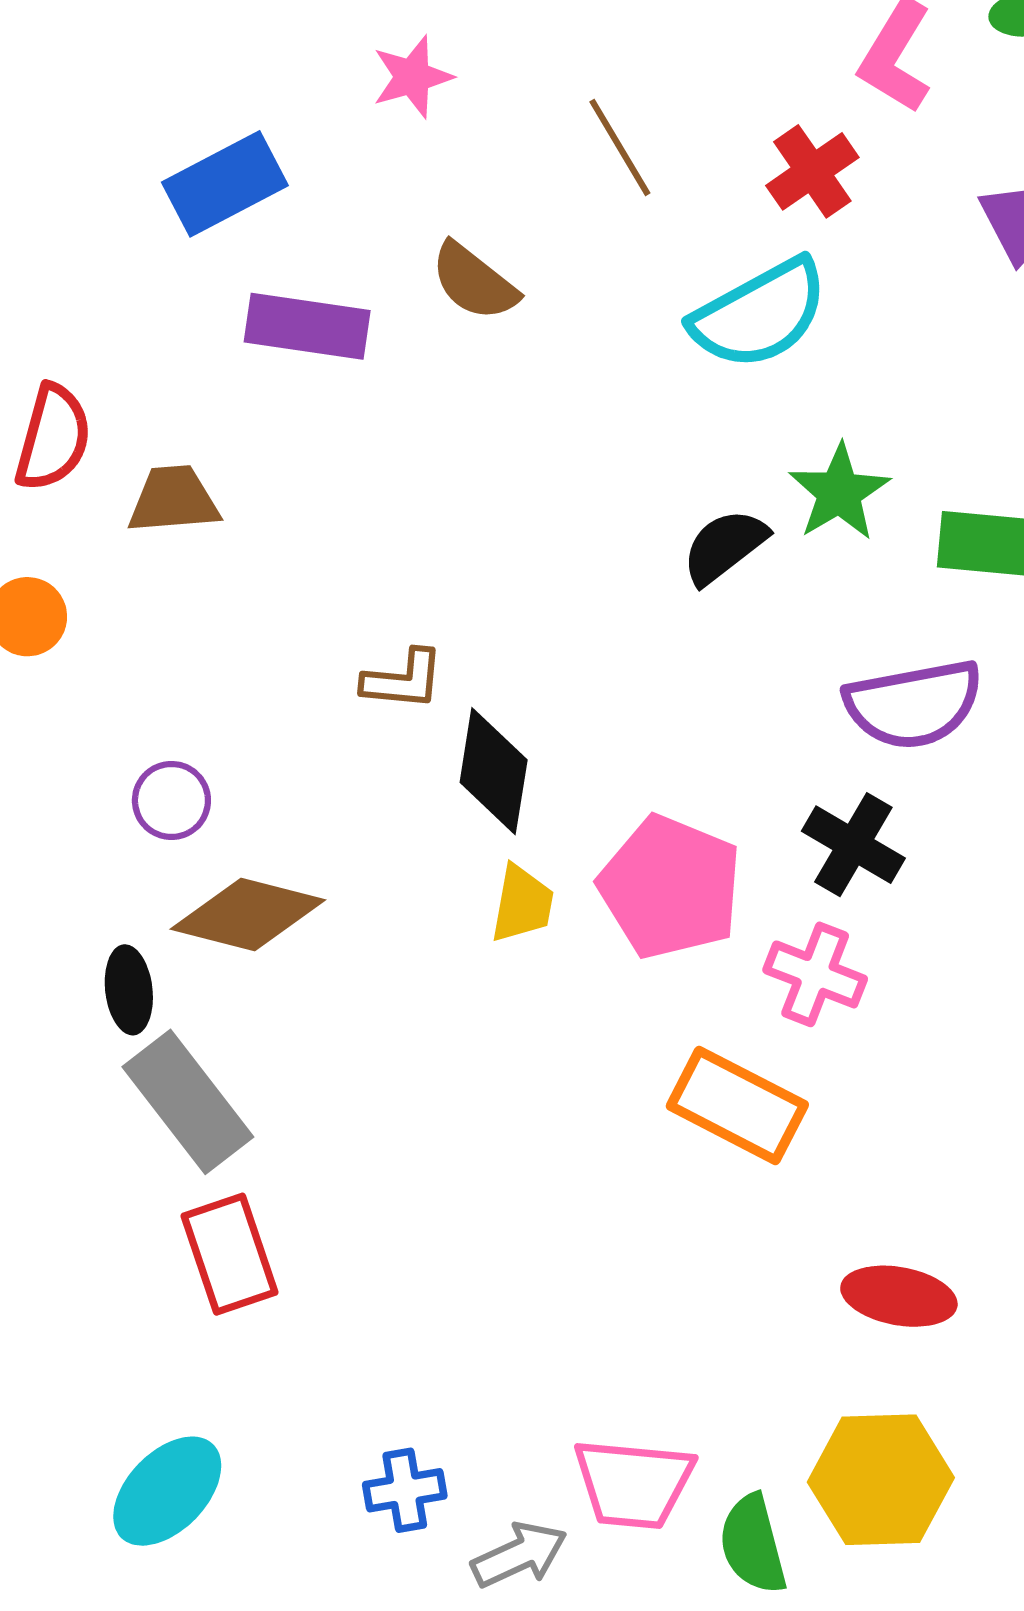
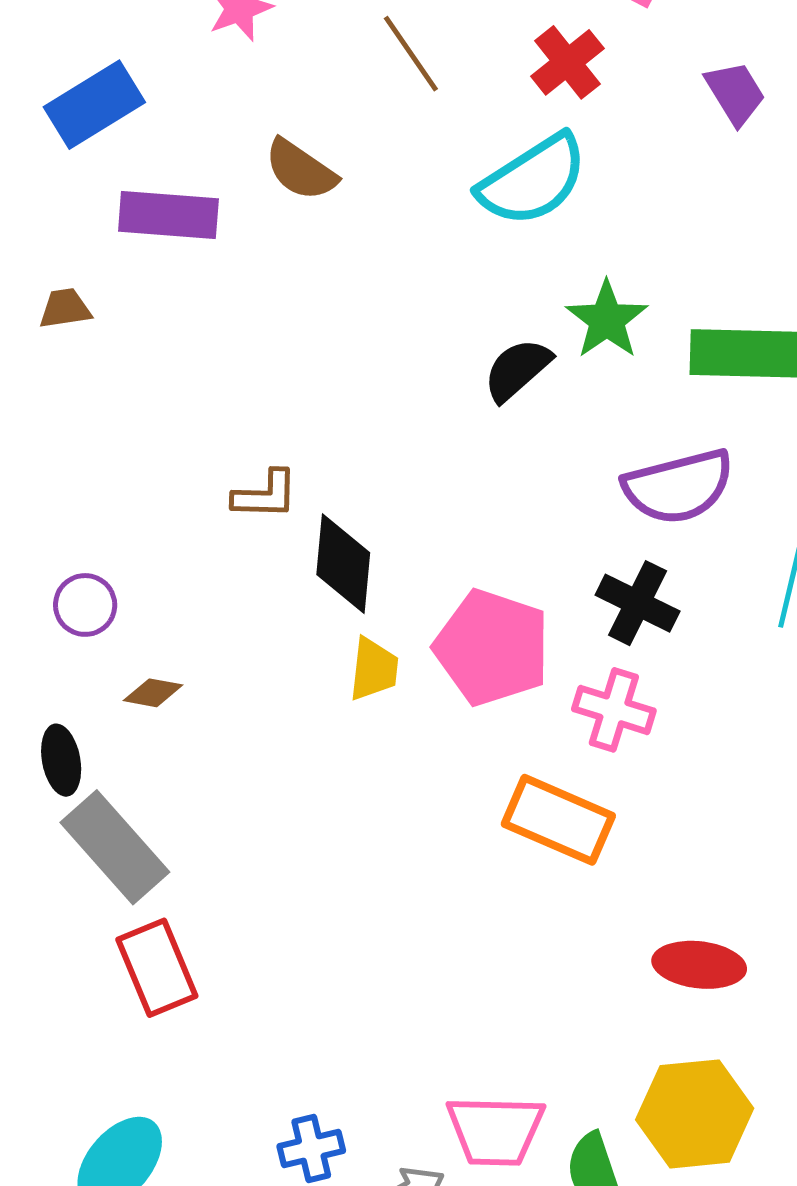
brown trapezoid: (174, 500) -> (65, 309), moved, size x0.7
brown diamond: (248, 915) -> (153, 693), size x0.5

